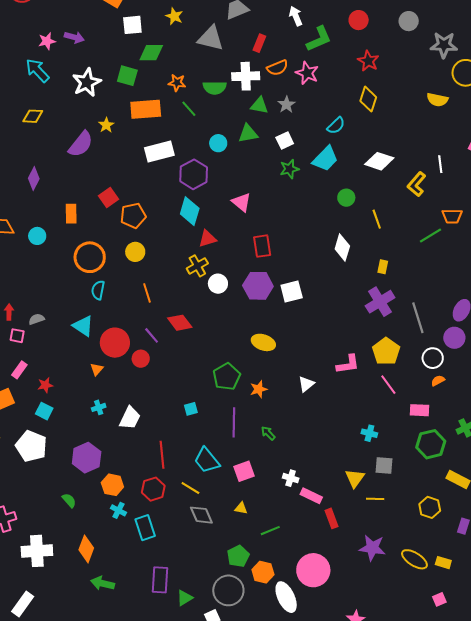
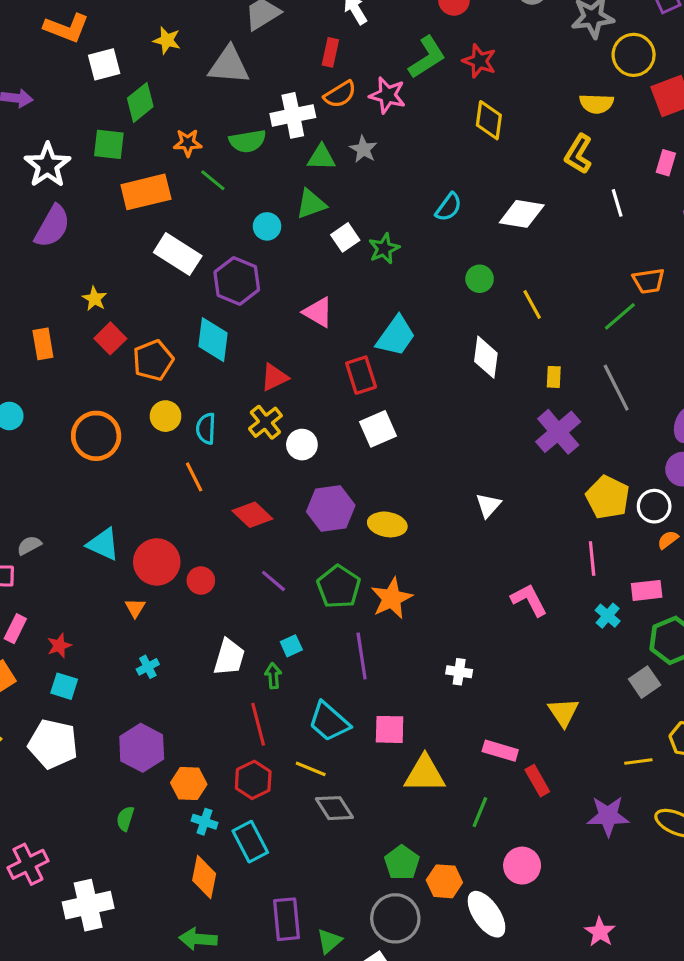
green L-shape: (319, 39) -> (427, 57), moved
red rectangle: (259, 43) -> (330, 52), moved
green diamond: (151, 53) -> (140, 102), turned -30
yellow star: (106, 125) -> (95, 299), moved
cyan semicircle: (336, 126) -> (449, 207), moved
white square: (285, 141) -> (345, 237), moved
purple semicircle: (81, 144) -> (52, 226), moved
white rectangle: (159, 151) -> (178, 254), turned 56
cyan trapezoid: (325, 159) -> (396, 336), moved
yellow L-shape: (417, 184) -> (578, 154), moved
cyan diamond: (190, 211) -> (213, 340), moved
orange rectangle: (71, 214) -> (43, 344), moved
purple hexagon: (258, 286) -> (331, 509), moved
cyan semicircle: (98, 290) -> (206, 429), moved
white square: (292, 292) -> (378, 429), moved
gray line: (418, 318) -> (616, 388), moved
purple line: (152, 335) -> (273, 581), moved
yellow pentagon: (386, 351) -> (608, 497), moved
pink L-shape: (348, 364) -> (529, 600), moved, turned -100
white triangle: (306, 384) -> (488, 505), moved
pink line: (388, 385) -> (592, 558), turned 40
orange star: (259, 389) -> (392, 598), size x1.5
white trapezoid: (130, 418) -> (229, 657), moved
green arrow: (268, 433) -> (273, 676), moved, turned 49
cyan cross: (369, 433) -> (608, 616), moved, turned 35
gray square: (384, 466) -> (645, 682), moved, turned -30
pink square: (244, 471) -> (390, 729), turned 30
white cross: (291, 478) -> (459, 672), moved
yellow line: (375, 499) -> (638, 762), moved
green semicircle: (69, 500) -> (125, 819), turned -112
yellow triangle: (241, 508) -> (425, 774), moved, size x2.0
green line: (270, 531) -> (480, 812), moved, turned -36
orange diamond: (86, 549) -> (204, 877), moved
pink circle: (313, 570) -> (522, 866), size x0.7

